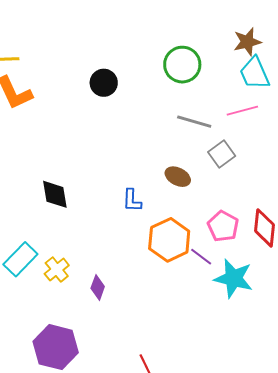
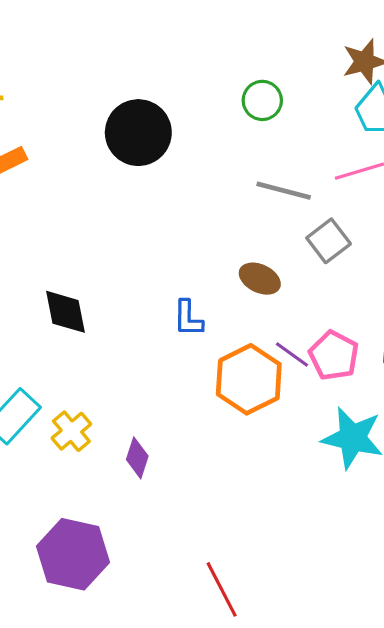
green circle: (182, 65) -> (262, 100), size x0.7
black circle: (104, 83) -> (138, 133), size x1.5
purple line: (201, 257) -> (292, 354), moved

